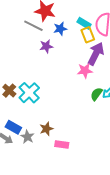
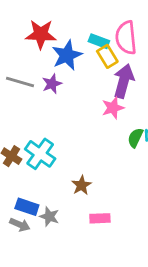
gray line: (33, 26) -> (20, 82), moved
blue star: (60, 29) -> (67, 55), size x1.5
brown star: (46, 129) -> (81, 185), moved

